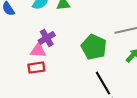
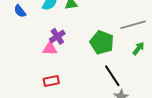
red rectangle: (36, 68) -> (51, 81), moved

